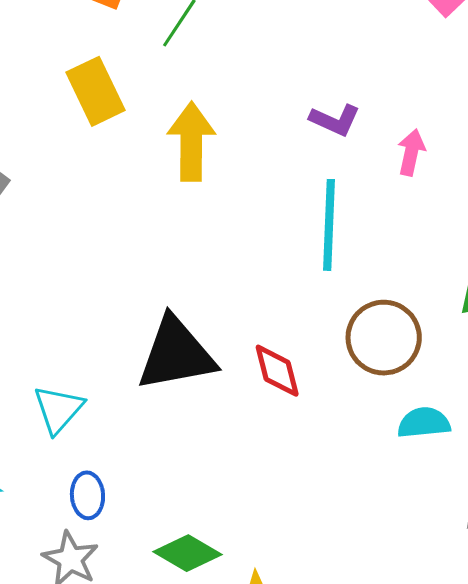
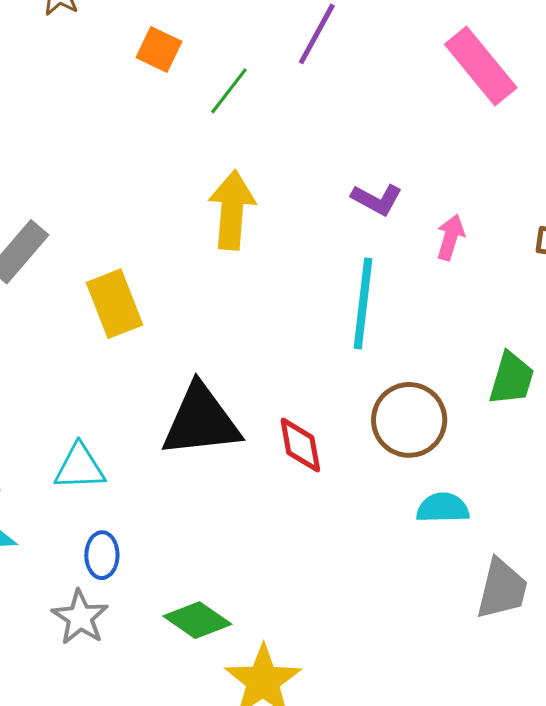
yellow rectangle: (96, 91) -> (114, 304), moved
cyan triangle: (58, 409) -> (79, 467), turned 42

